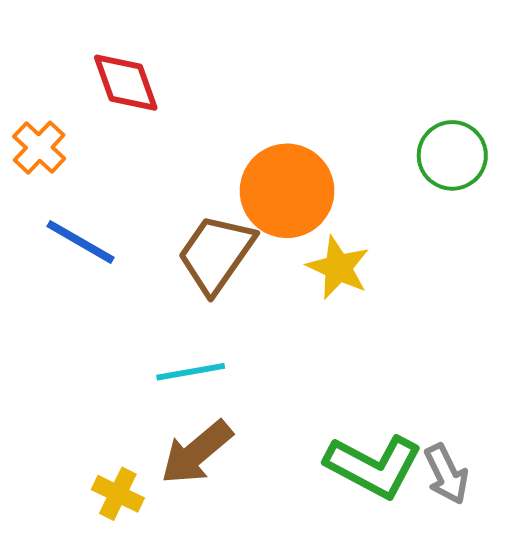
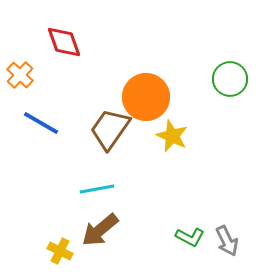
green L-shape: (374, 466) -> (190, 237), size x0.6

